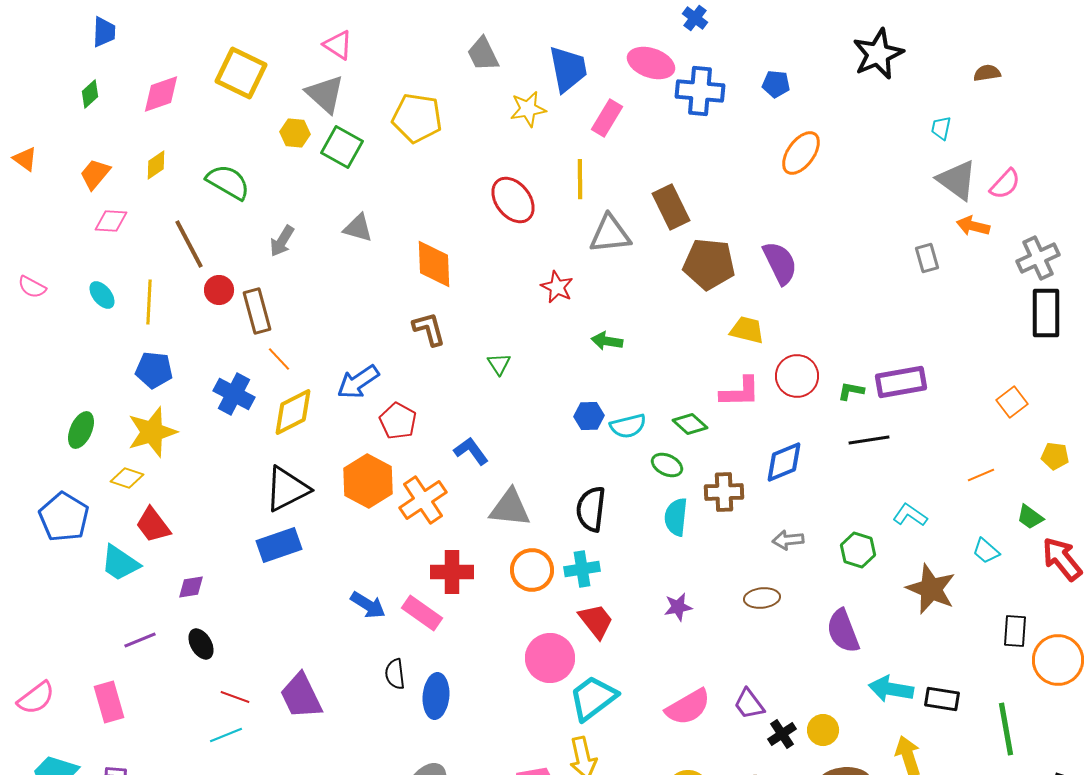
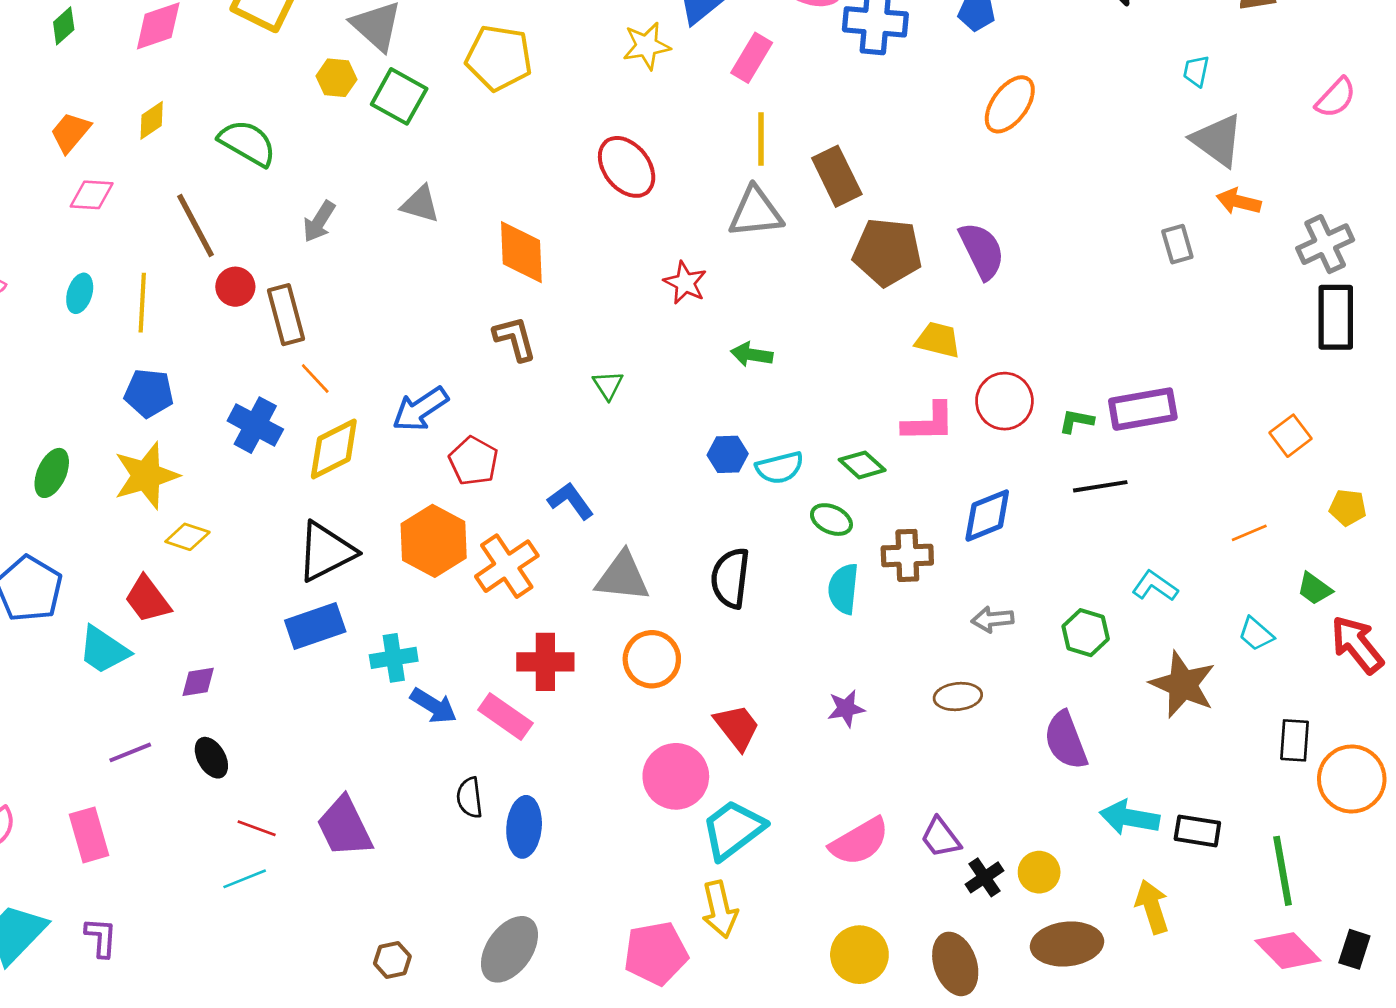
yellow line: (580, 179) -> (761, 139), moved
pink semicircle: (1005, 184) -> (1336, 98), moved
cyan ellipse: (102, 295) -> (80, 293), turned 56
yellow diamond: (127, 478) -> (187, 537), moved
cyan cross: (582, 569) -> (394, 658), moved

